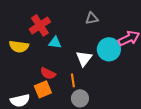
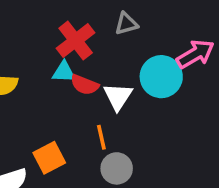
red cross: (40, 25) -> (76, 41), moved
red semicircle: (48, 73) -> (85, 85), moved

